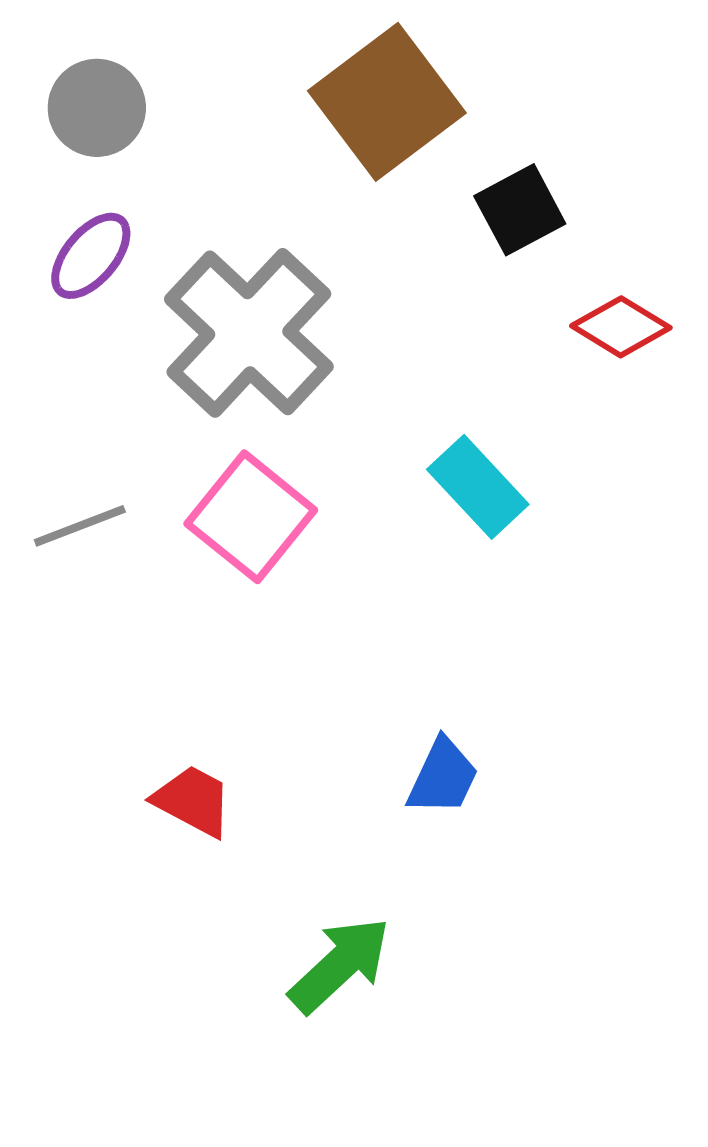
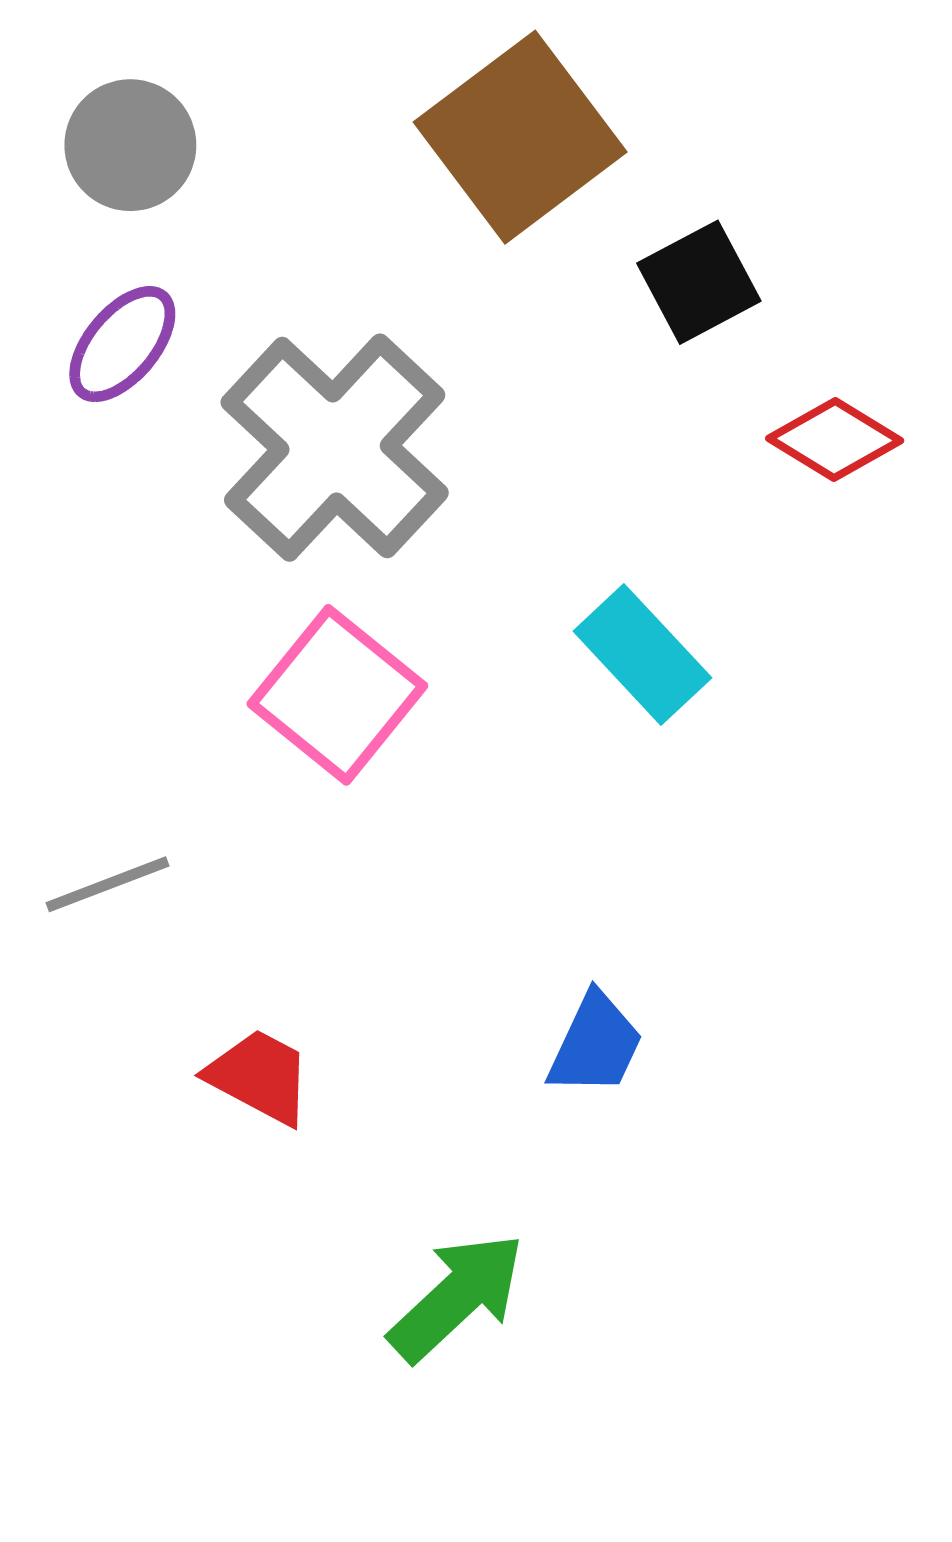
gray line: (80, 526) -> (108, 884), moved

